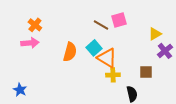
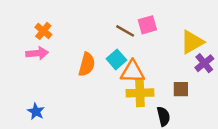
yellow triangle: (155, 34) -> (192, 42), size x1.5
orange triangle: (107, 58) -> (133, 72), turned -30
yellow cross: (113, 75) -> (140, 93), size x1.5
blue star: (20, 90) -> (36, 111), moved

